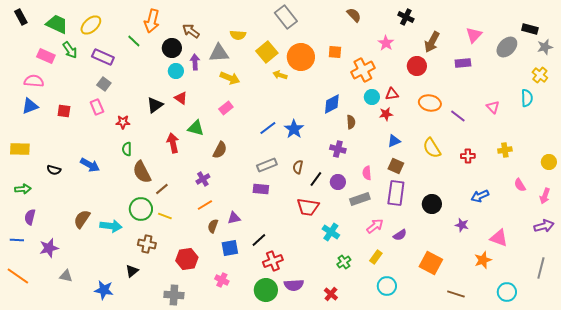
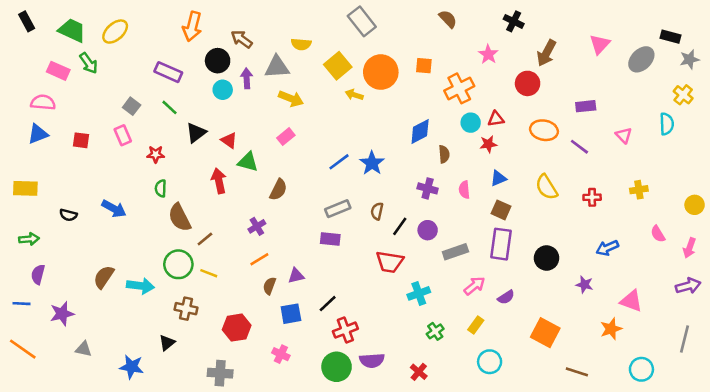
green line: (134, 41) -> (170, 107), moved
purple rectangle: (103, 57) -> (168, 72), moved
purple rectangle: (463, 63) -> (586, 106), moved
red triangle: (181, 98) -> (229, 140), moved
pink semicircle: (367, 173) -> (464, 190), moved
cyan cross: (331, 232) -> (419, 293), turned 36

